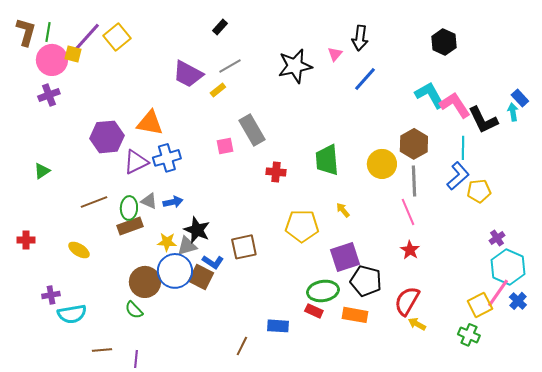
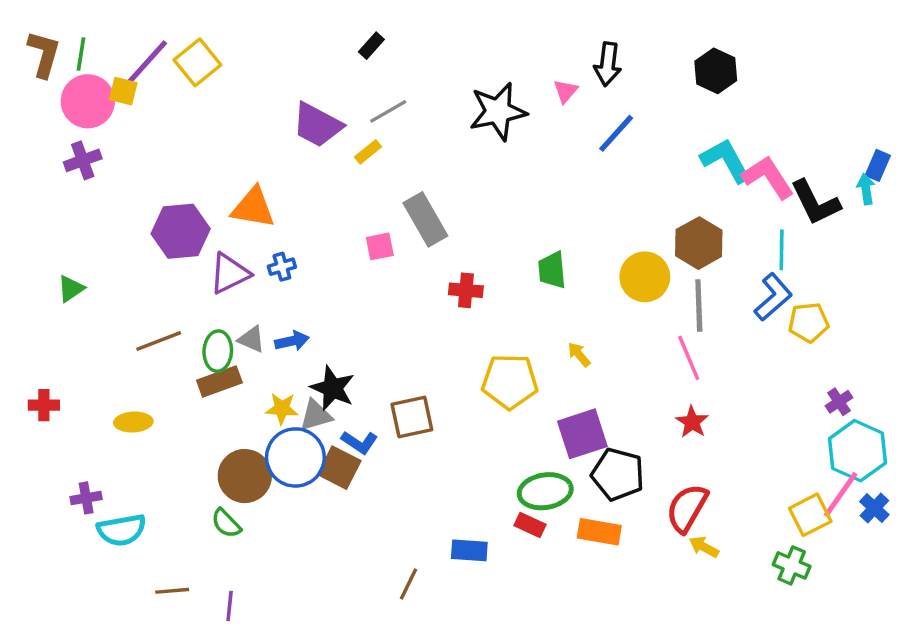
black hexagon: (444, 42) -> (716, 71), moved
blue rectangle: (520, 98) -> (878, 165), turned 66
blue cross: (167, 158) -> (282, 267), size x0.6
green trapezoid: (327, 160) -> (552, 270), size x0.7
yellow ellipse: (79, 250) -> (133, 422), turned -35

